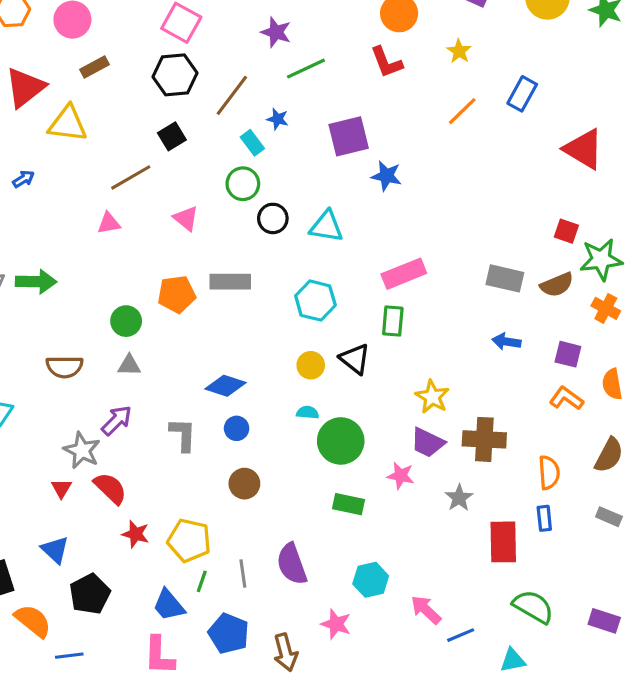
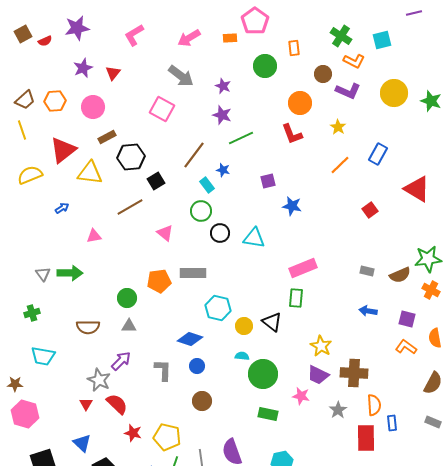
black hexagon: (175, 75) -> (131, 157), moved
purple square: (349, 136) -> (268, 181), size x0.6
pink triangle: (109, 223) -> (94, 236), moved
red square: (566, 231) -> (370, 210), moved, turned 35
gray rectangle: (505, 278) -> (367, 271), size x0.6
cyan hexagon: (315, 301) -> (218, 308), moved
orange semicircle: (549, 473) -> (374, 405), moved

